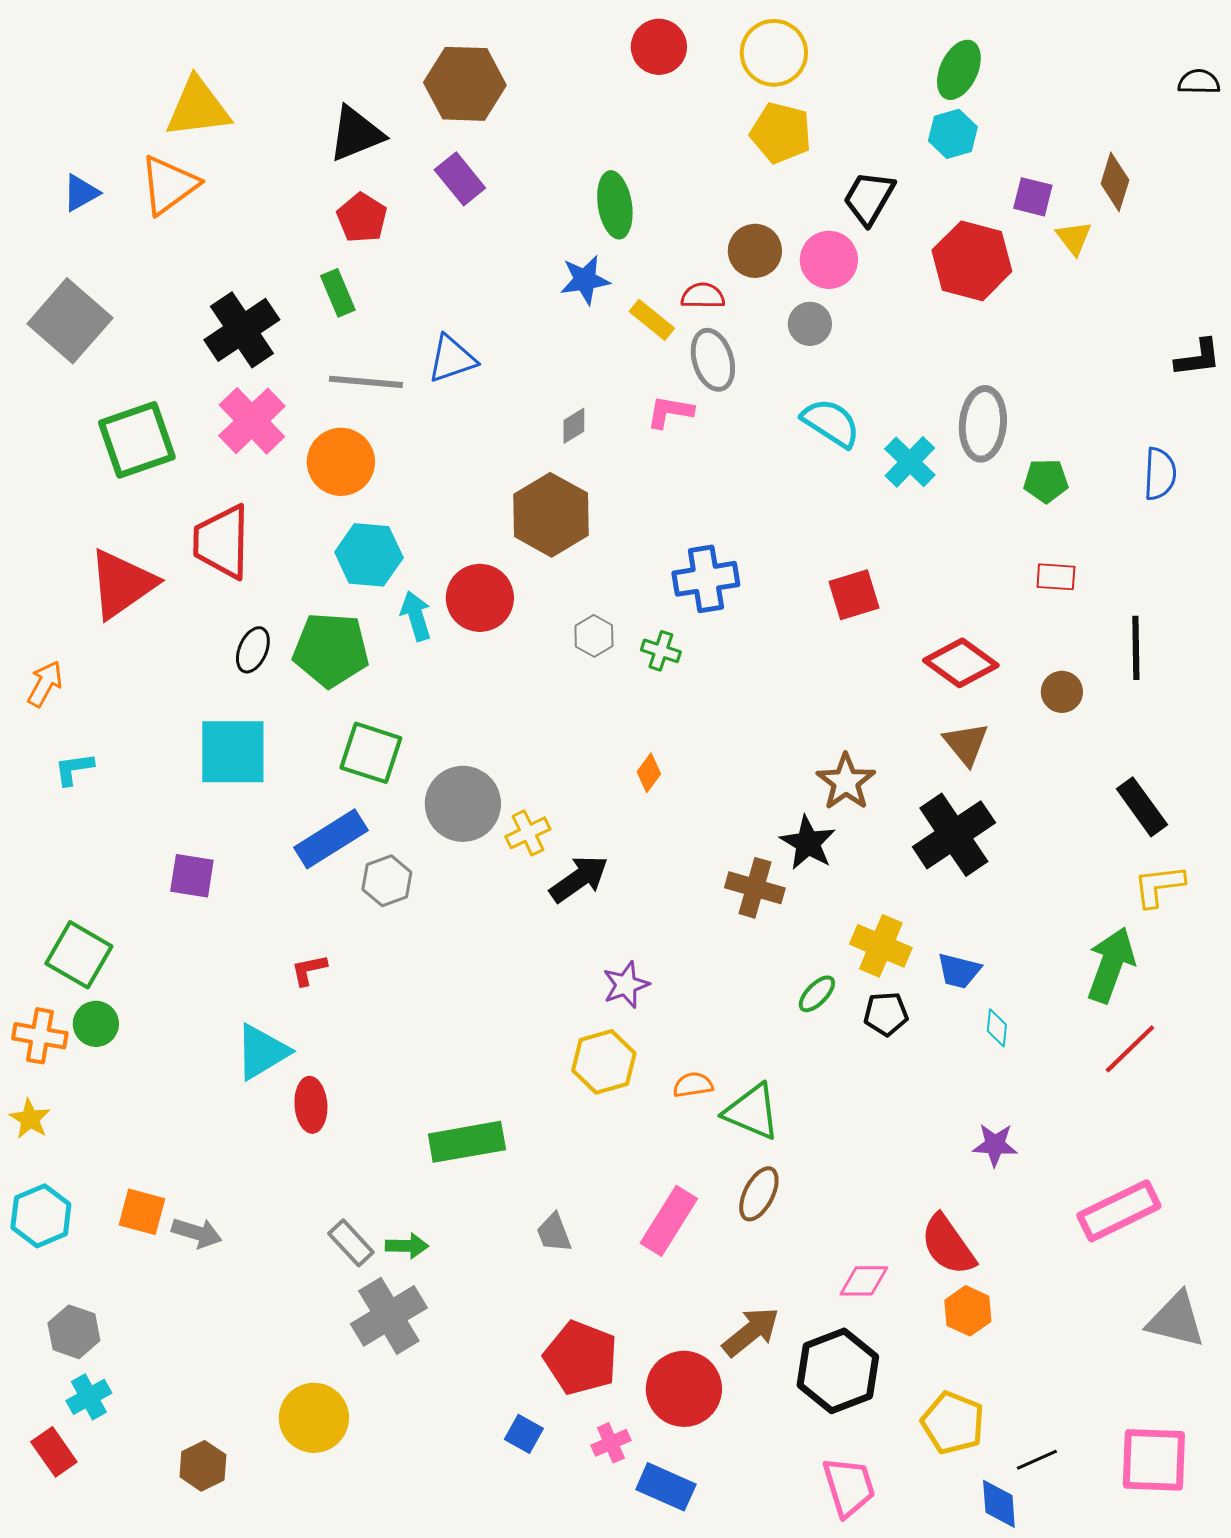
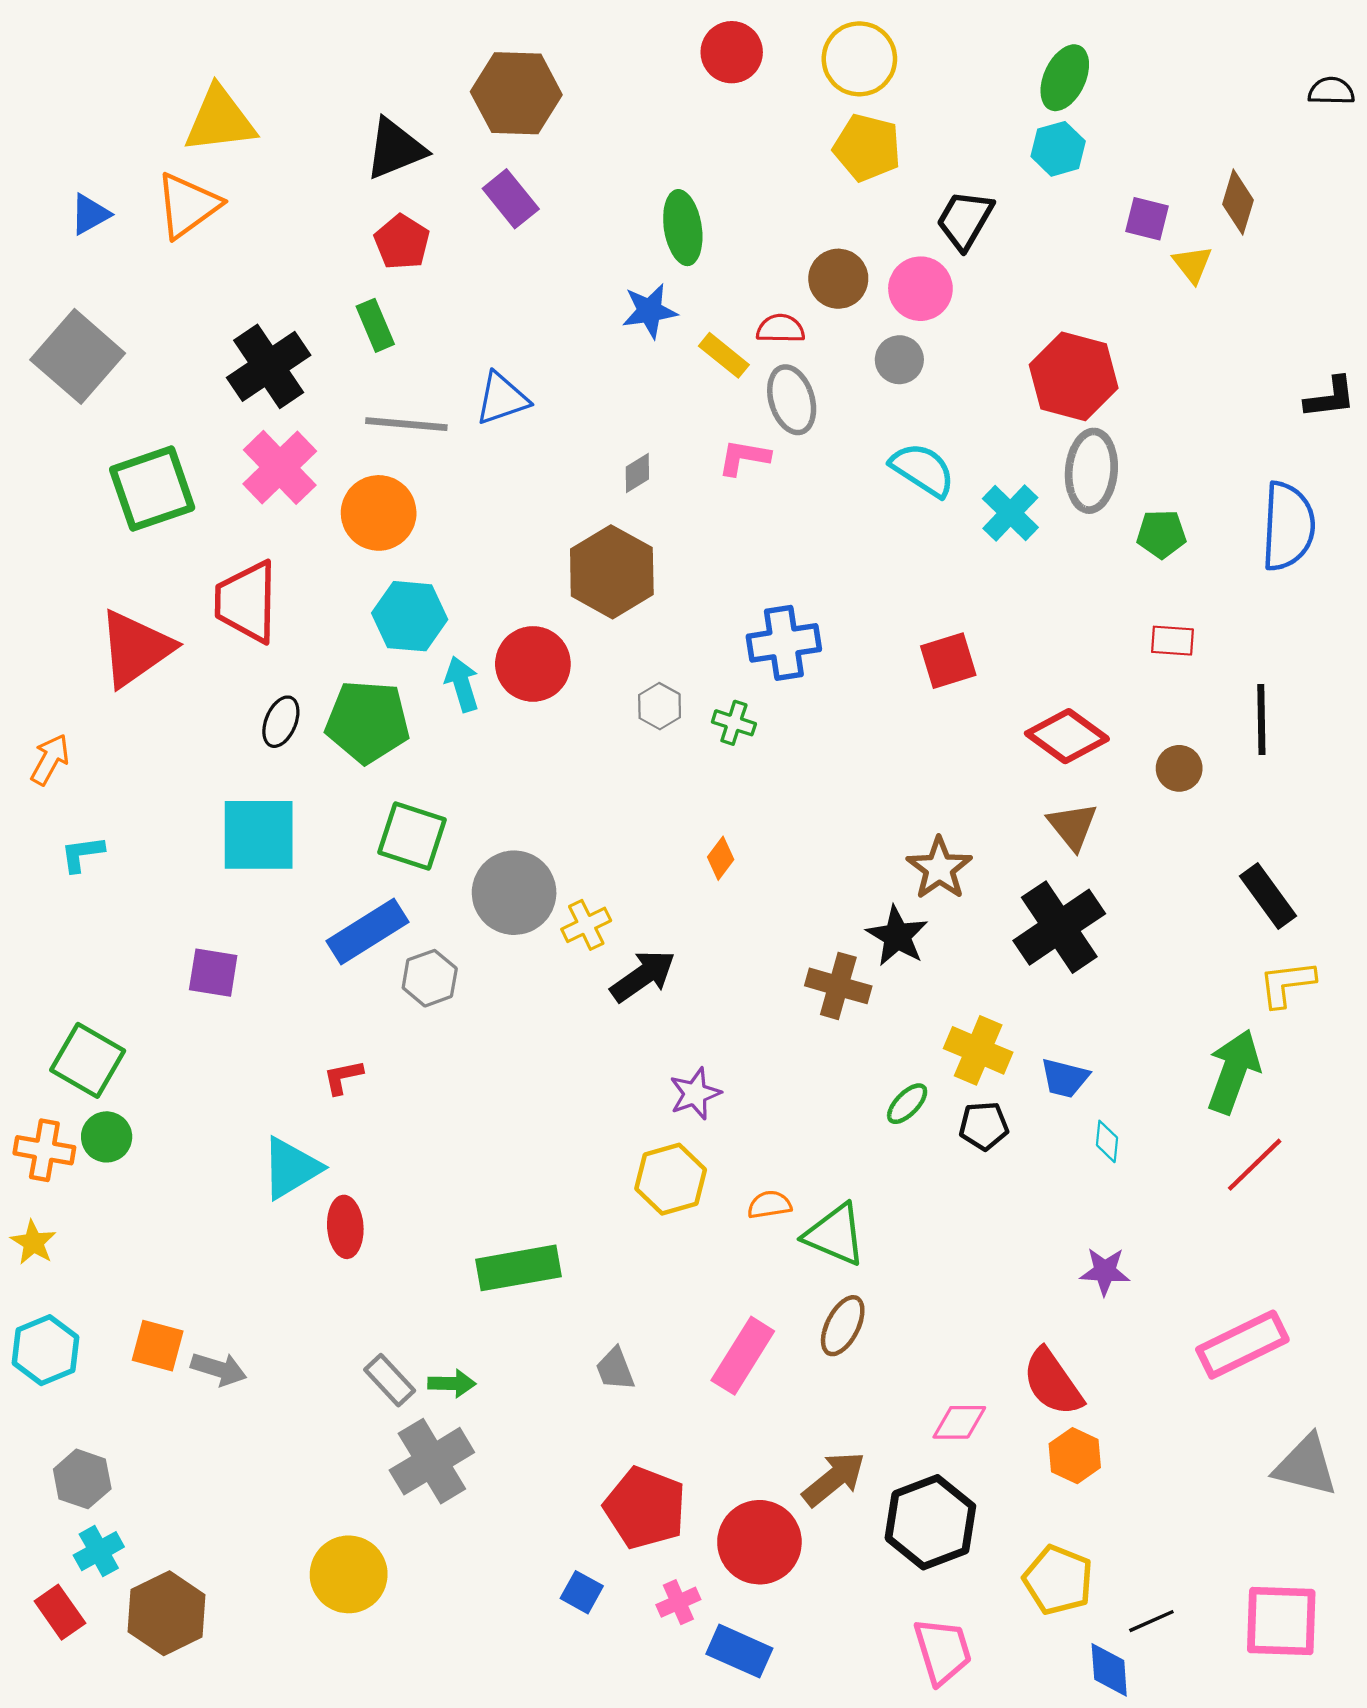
red hexagon: (972, 261) -> (1074, 376), moved
blue semicircle: (1160, 474) -> (1288, 526), size x1.5
brown hexagon: (203, 1466) -> (167, 1613), moved, size x1.5

